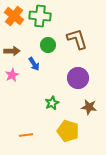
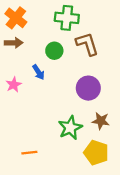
green cross: (40, 16) -> (67, 18), moved
brown arrow: (12, 51) -> (14, 43), moved
green star: (52, 103) -> (70, 128), moved, size x1.5
yellow pentagon: (68, 131) -> (96, 153), moved

